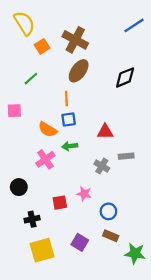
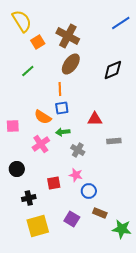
pink square: (14, 111) -> (13, 126), moved
gray cross: (102, 166) -> (78, 150), moved
blue circle: (108, 211) -> (89, 191), moved

